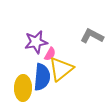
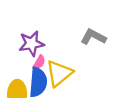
pink semicircle: (50, 54) -> (39, 62), moved

